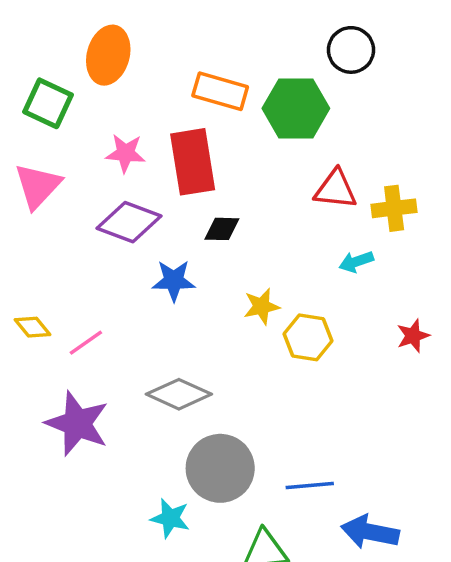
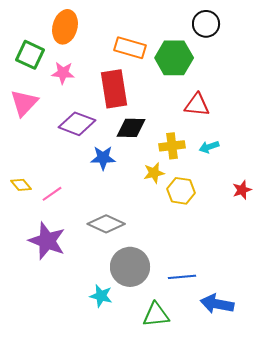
pink star: (125, 153) -> (63, 73), moved
yellow cross: (394, 208) -> (172, 146), moved
black diamond: (222, 229) -> (131, 128), size x1.4

